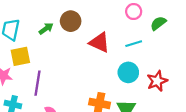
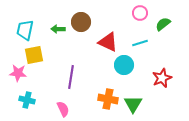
green arrow: (46, 29) -> (58, 29), turned -144
cyan circle: (128, 72) -> (124, 65), moved
purple line: (37, 83) -> (71, 77), moved

